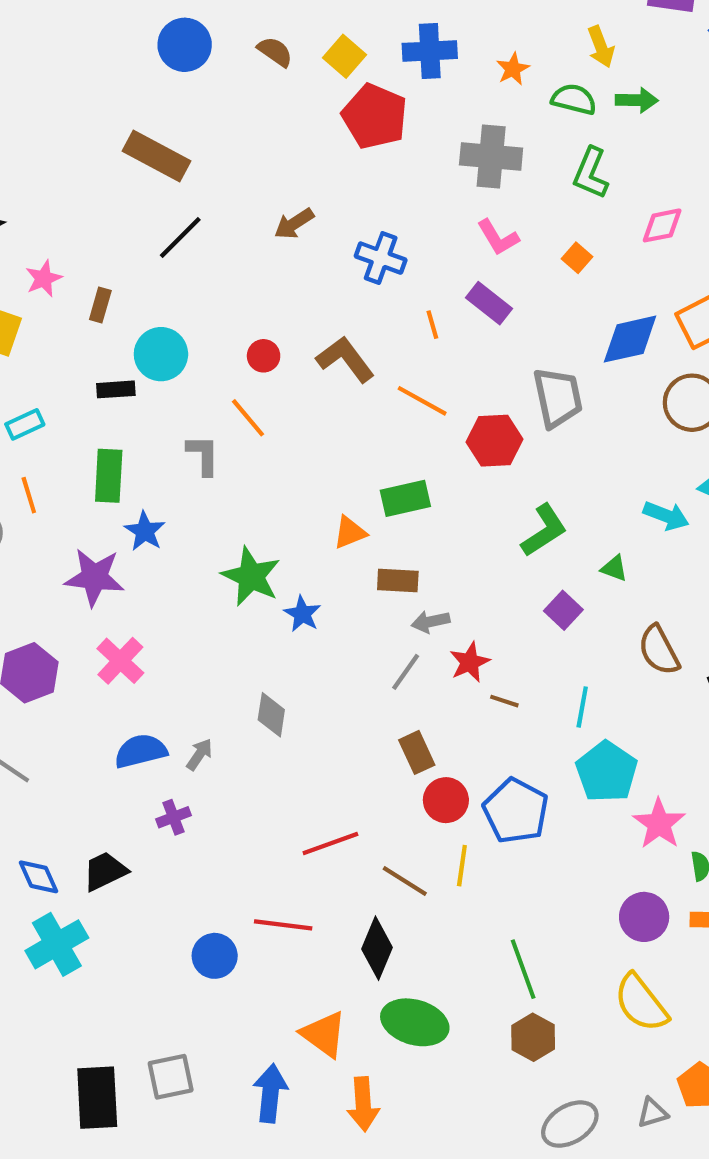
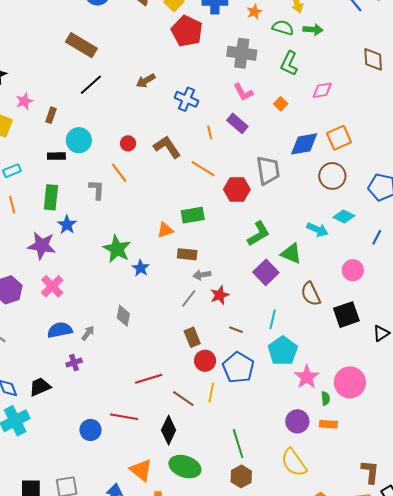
green triangle: (614, 568) -> (291, 254), size x1.6
purple square: (563, 610) -> (266, 272), size x1.4
brown line: (504, 701) -> (236, 330), moved

